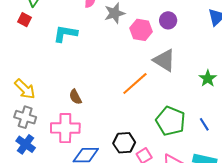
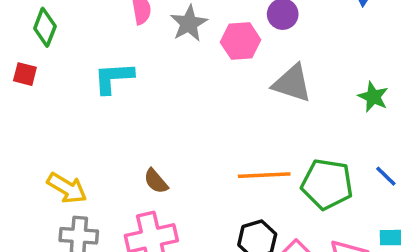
red square: (25, 20) -> (25, 74), moved
orange line: (135, 84) -> (264, 175), moved, turned 52

